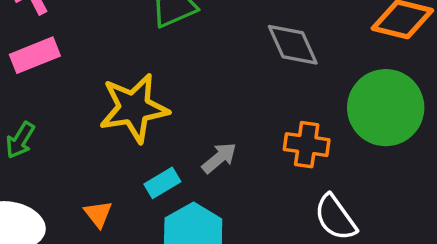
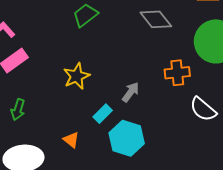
yellow star: (134, 108) -> (77, 76), size x0.7

